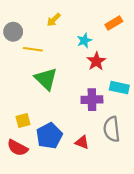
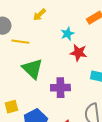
red star: (96, 61) -> (78, 53), turned -30
purple cross: (92, 100) -> (60, 88), moved

